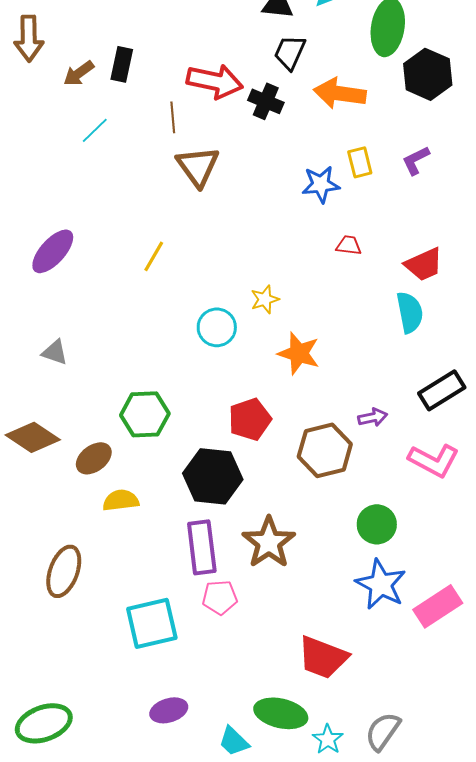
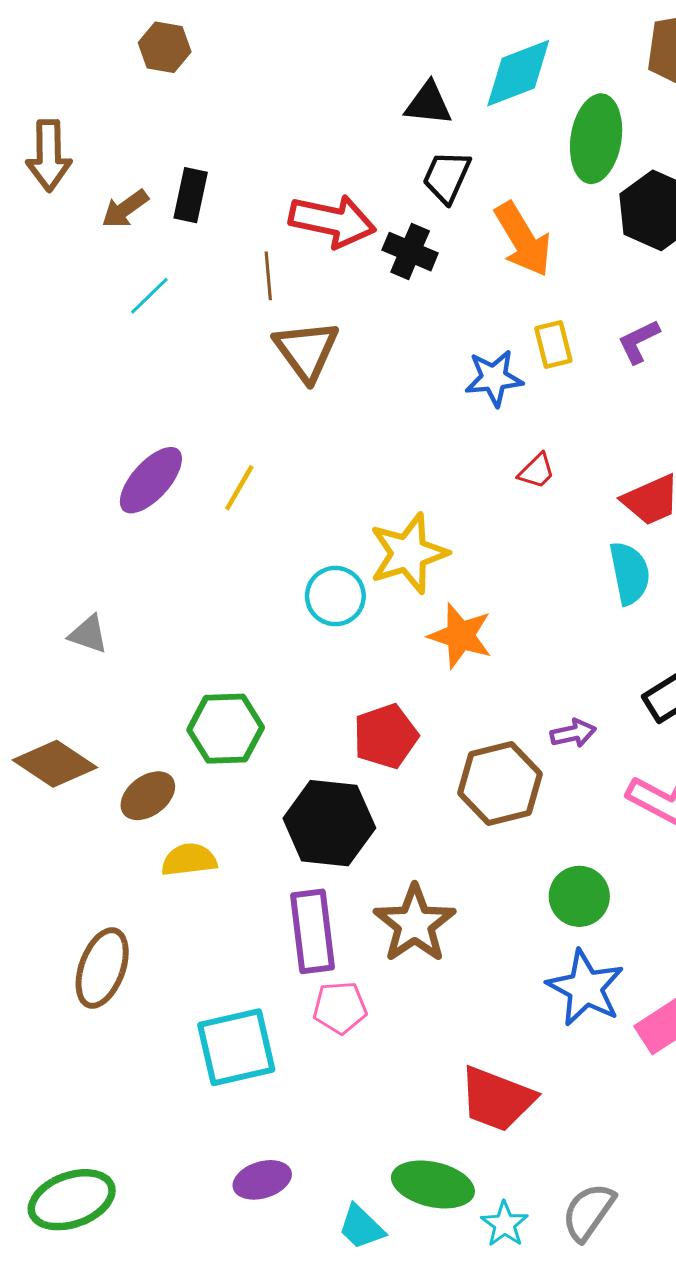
orange arrow: (340, 93) -> (523, 239), turned -129
red trapezoid: (349, 245) -> (537, 471), turned 128
purple ellipse: (53, 251) -> (151, 480), moved
yellow star: (265, 299) -> (409, 553), size x1.8

